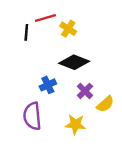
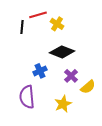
yellow star: (75, 124) -> (63, 104), turned -30

